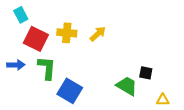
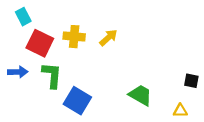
black square: (146, 73) -> (191, 81), moved

